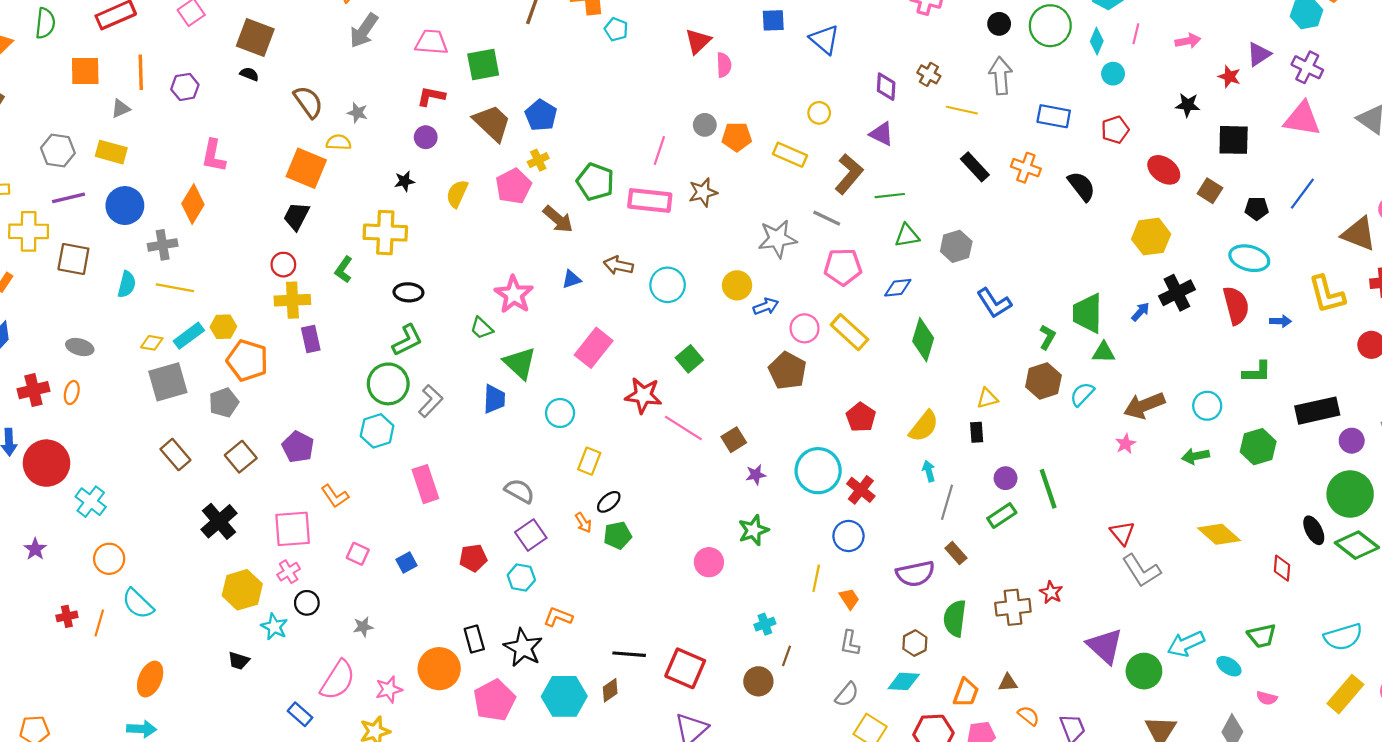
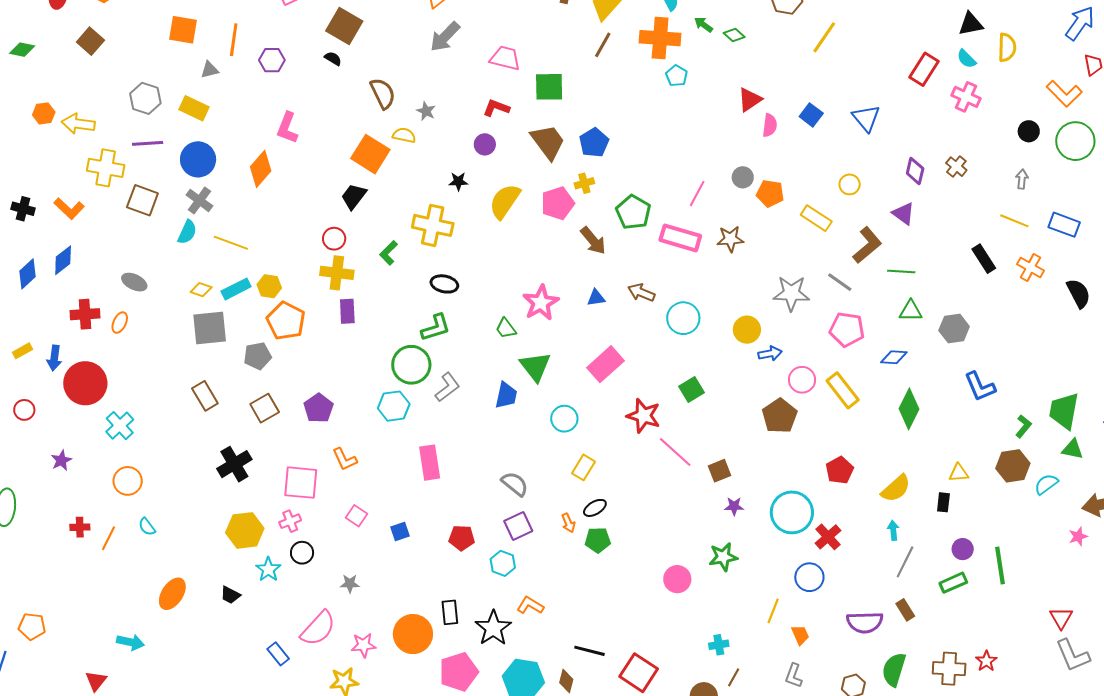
blue square: (773, 20) -> (811, 115), moved, turned 30
gray arrow: (1001, 76) -> (1022, 179), size x0.6
yellow line: (962, 110) -> (1014, 221), moved
yellow semicircle: (457, 194) -> (505, 201), size x1.4
gray cross: (163, 245) -> (199, 200), moved, turned 36
cyan semicircle: (138, 604) -> (147, 527), size x0.6
orange ellipse: (150, 679) -> (172, 594), moved
brown diamond: (610, 690) -> (566, 681), turned -50

